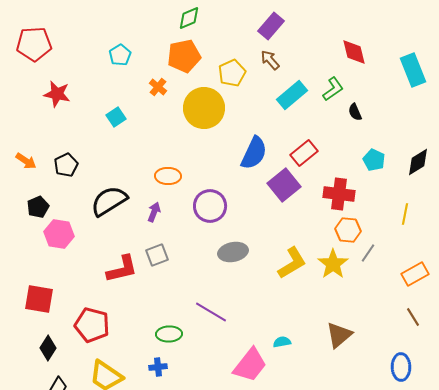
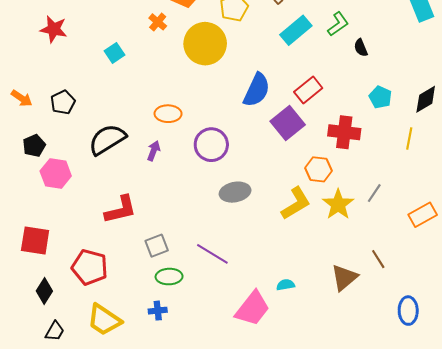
yellow line: (405, 214) -> (409, 138), moved
orange hexagon: (348, 230) -> (319, 169), moved
gray square: (157, 255) -> (157, 246), moved
brown line: (413, 317) -> (378, 259), moved

